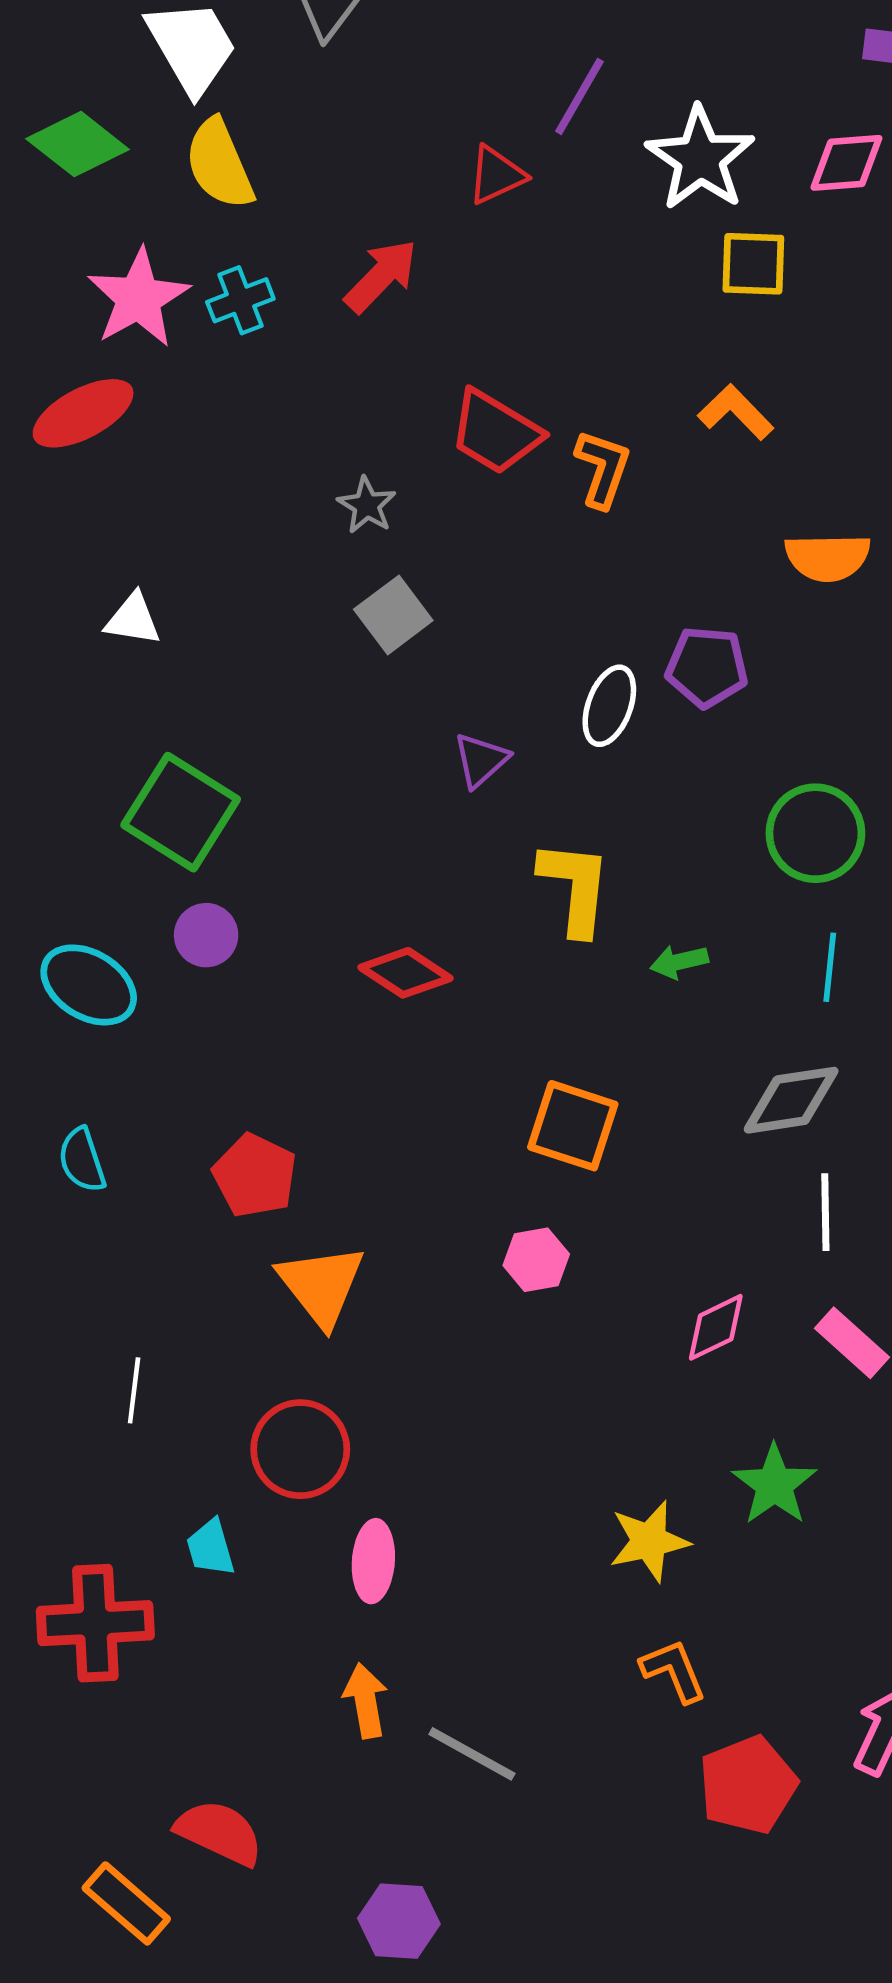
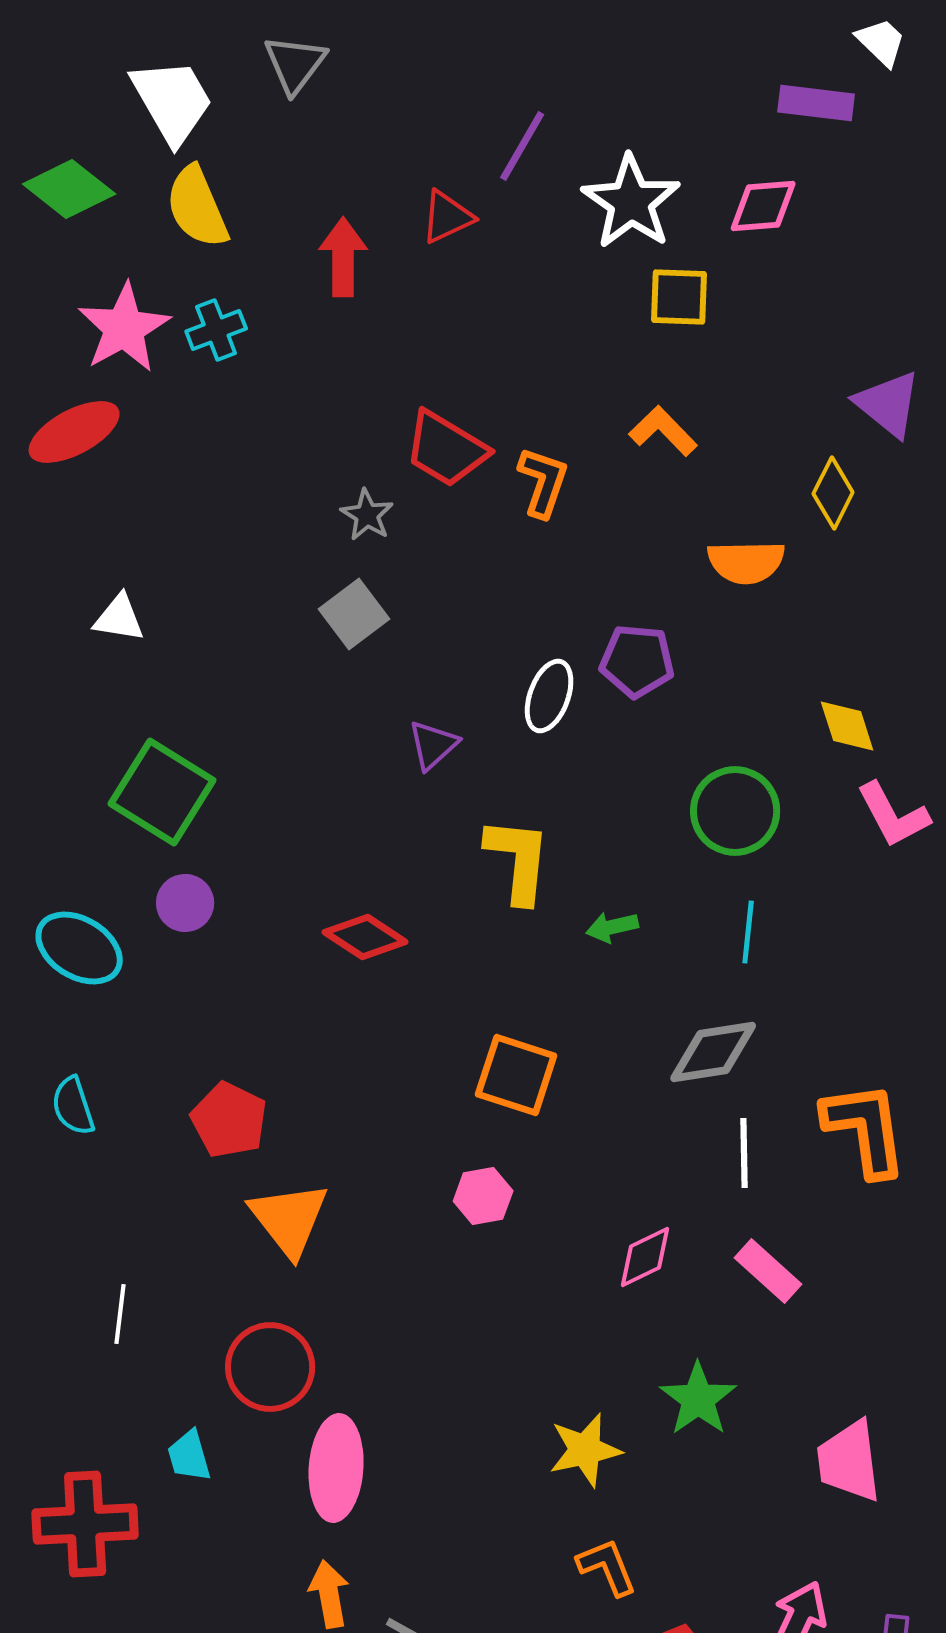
red arrow: (381, 276) -> (343, 257), moved, turned -44
gray star: (367, 505) -> (367, 515), moved
pink ellipse: (373, 1561) -> (336, 1468), size x1.4

